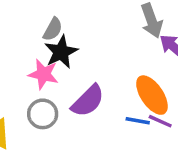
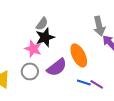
orange ellipse: (152, 95) -> (79, 55), moved

